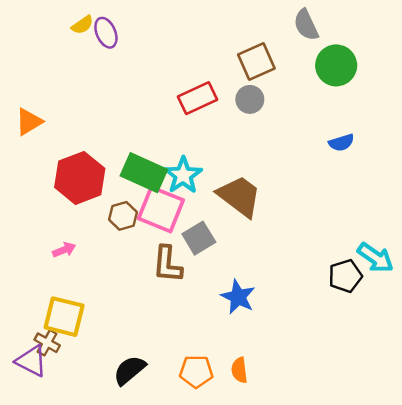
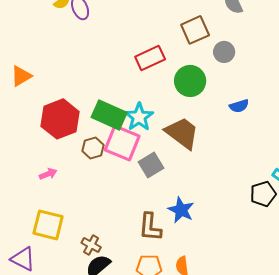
green circle: (336, 65) -> (190, 81), moved
gray circle: (250, 99) -> (224, 52), moved
blue semicircle: (341, 143) -> (239, 106), moved
brown L-shape: (167, 264) -> (150, 227), moved
brown cross: (47, 343) -> (91, 245), moved

